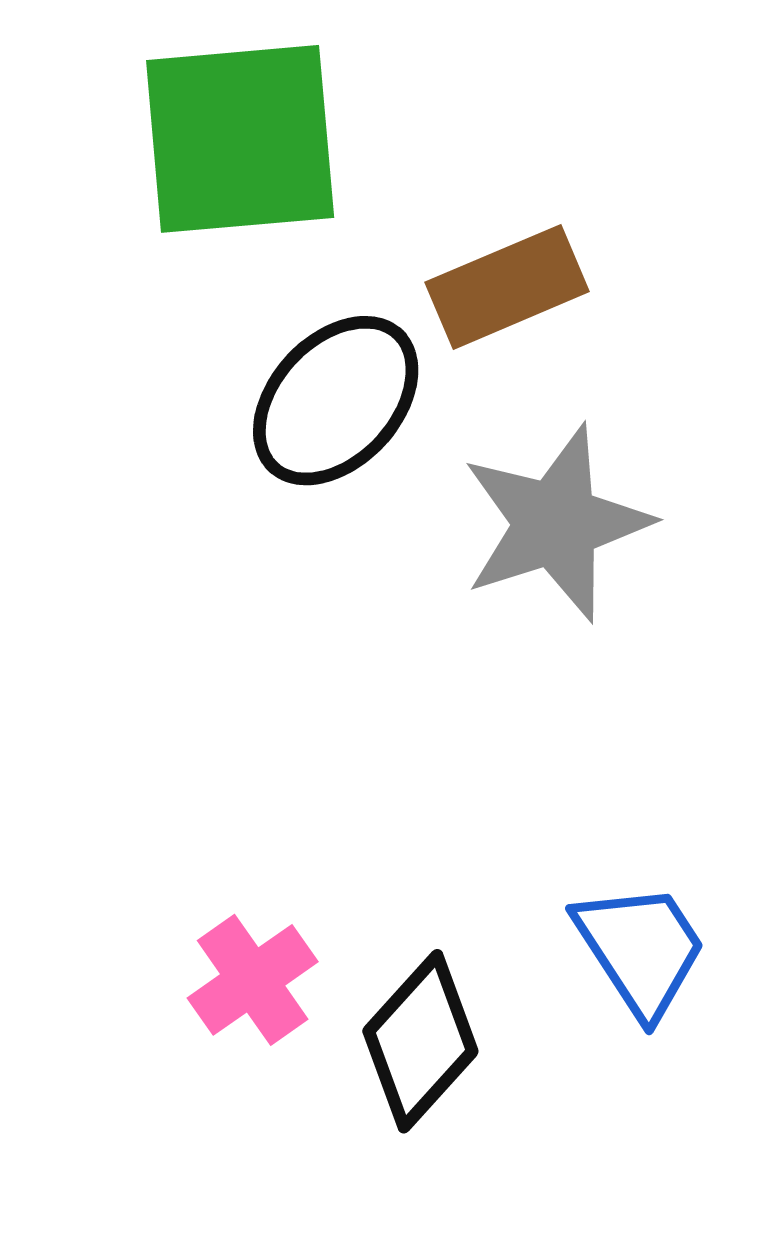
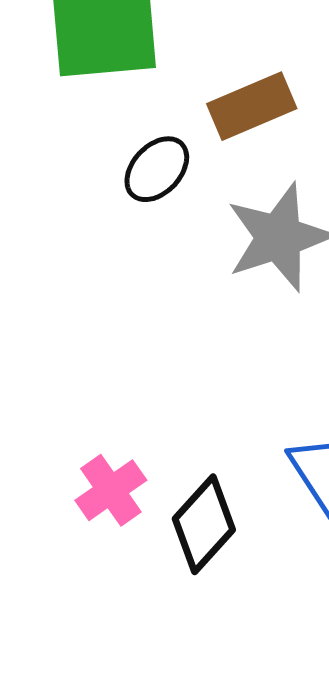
black ellipse: (336, 401) -> (157, 169), size x0.7

